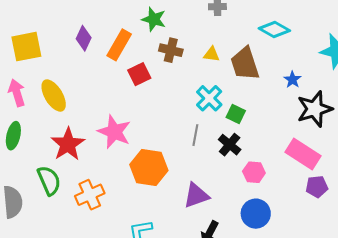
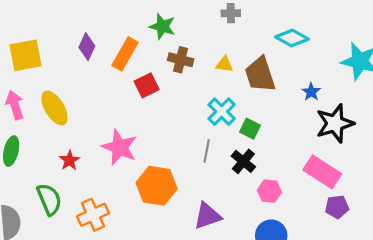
red star: (68, 144) -> (70, 160), size x0.6

